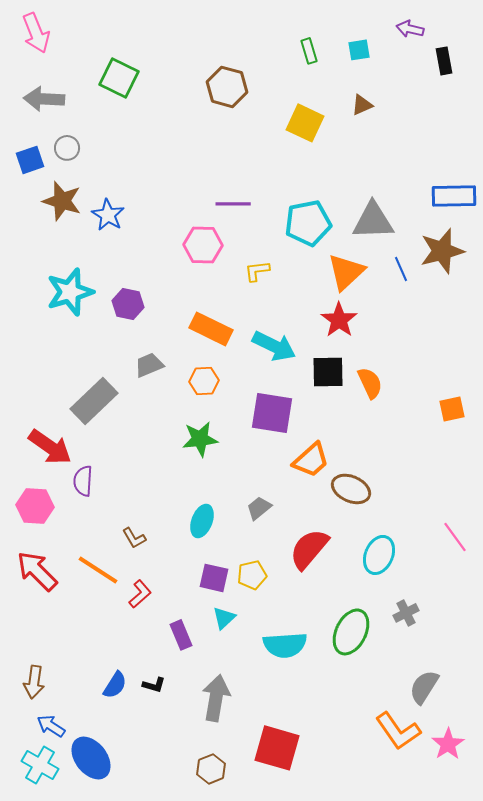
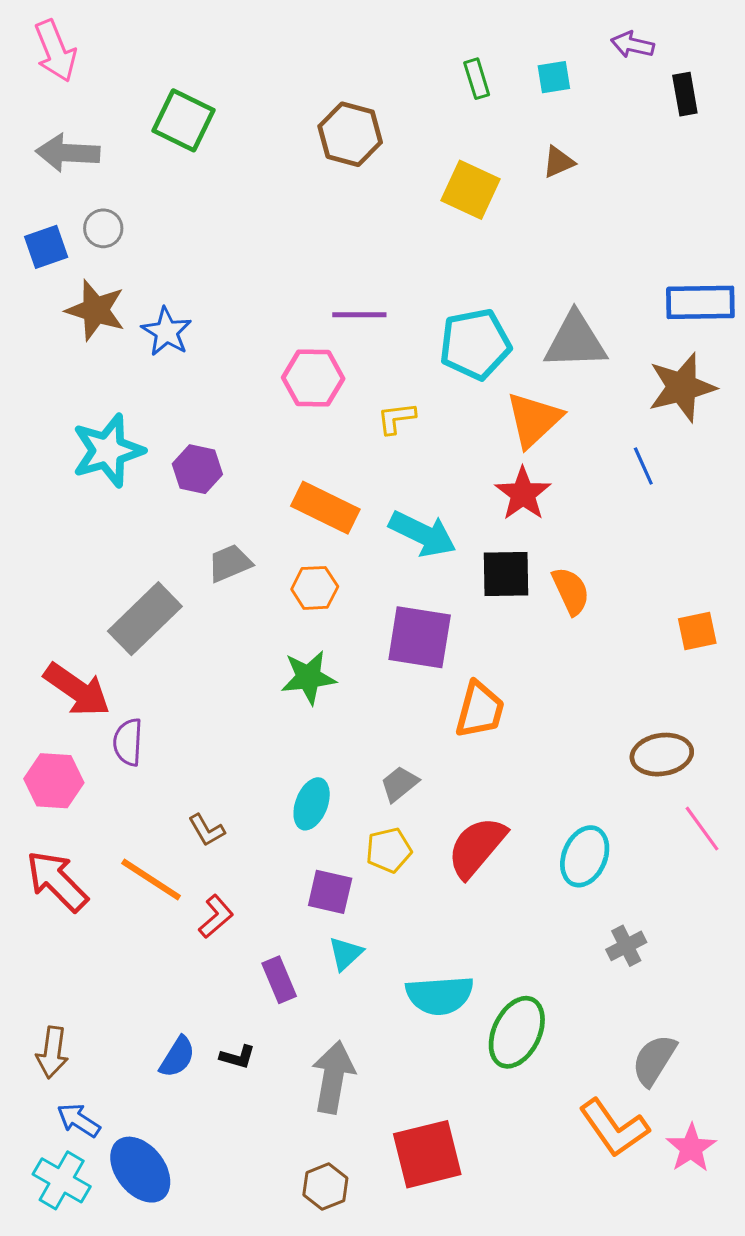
blue line: (401, 269) -> (643, 466), moved
orange trapezoid: (311, 460) -> (480, 710), turned -33
brown ellipse: (351, 489) -> (662, 755), moved, turned -33
yellow pentagon: (252, 575) -> (389, 850), moved
green ellipse: (351, 632) -> (517, 1032), moved
red square: (277, 748) -> (427, 1154), turned -30

